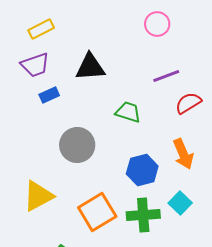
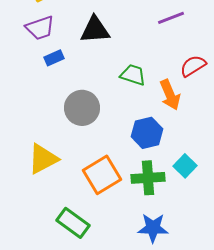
purple line: (166, 76) -> (171, 18), moved
orange arrow: (183, 154) -> (170, 95), moved

